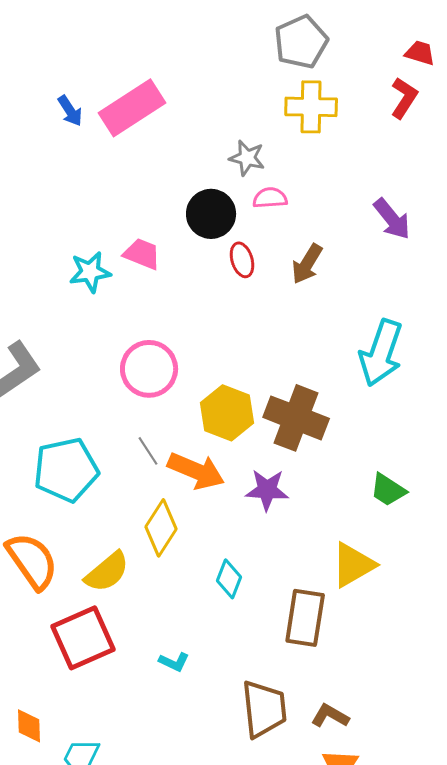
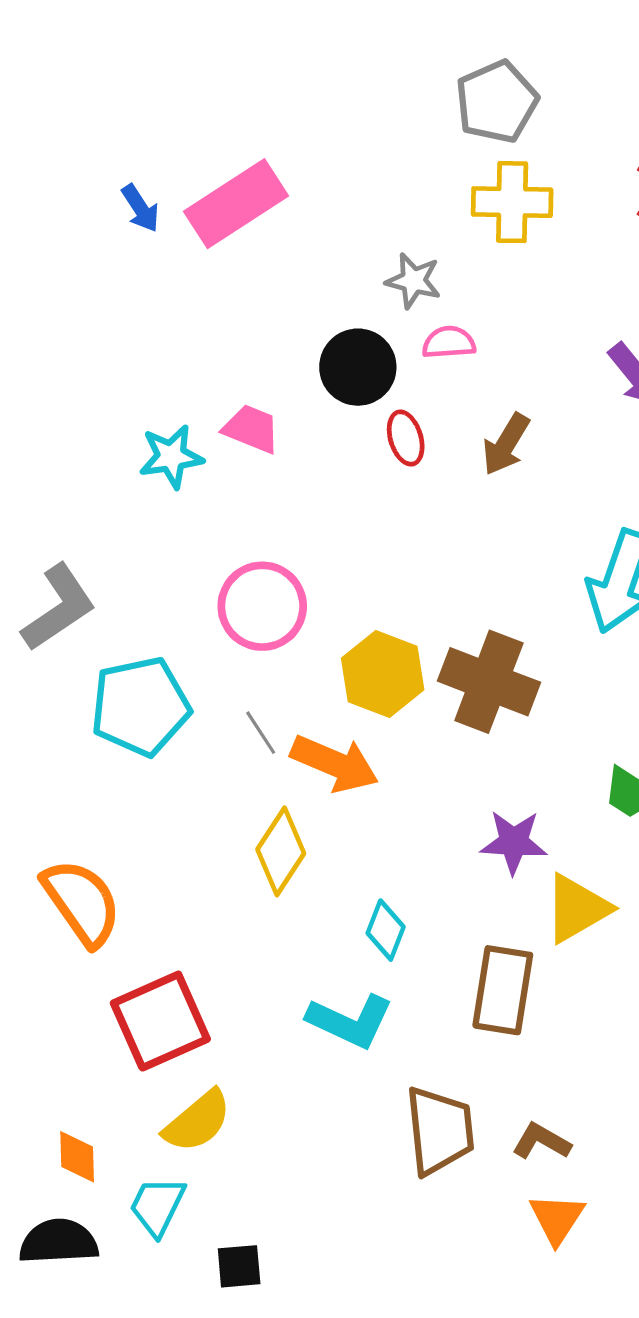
cyan pentagon: (66, 470) -> (140, 706), moved
purple star: (267, 490) -> (514, 842), moved
yellow semicircle: (107, 572) -> (197, 1121), moved
cyan L-shape: (174, 662) -> (350, 1021), moved, size x1.8

